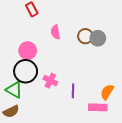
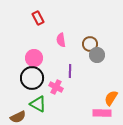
gray circle: (98, 38) -> (97, 55), moved
green triangle: (14, 90) -> (38, 104), moved
purple line: (73, 91) -> (70, 71), moved

